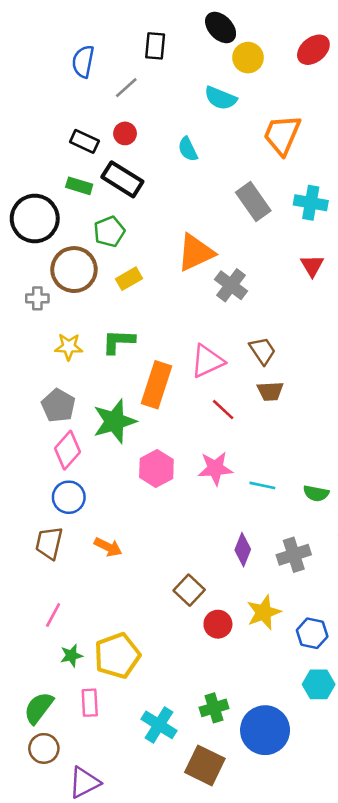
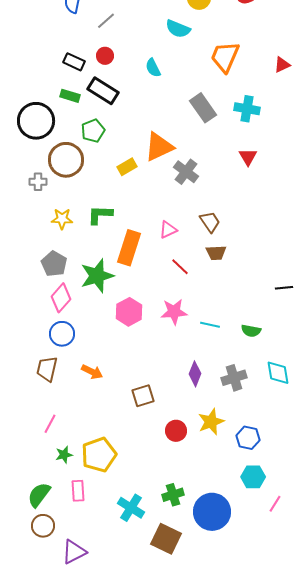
yellow rectangle: (129, 279) -> (127, 167), moved
pink triangle: (207, 361) -> (168, 230), size x0.7
brown square: (189, 590) -> (143, 396), moved, turned 30

